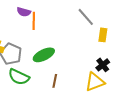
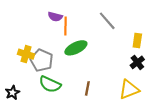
gray line: (86, 17) -> (107, 21), moved
green ellipse: (44, 55) -> (76, 48), moved
black cross: (103, 65) -> (137, 62), moved

